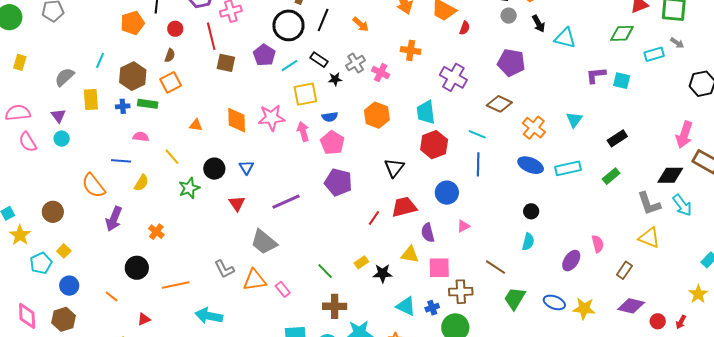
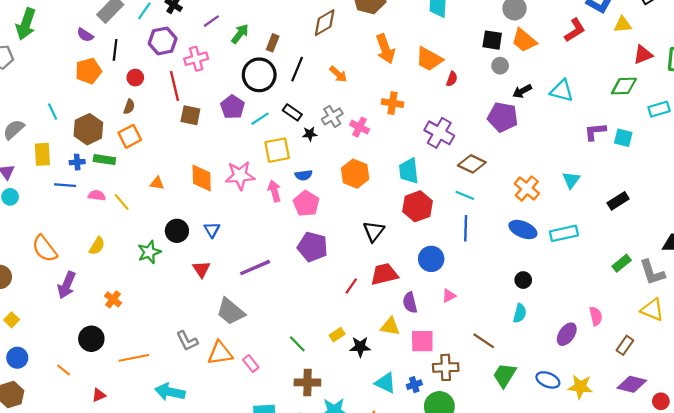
black arrow: (539, 24) -> (522, 91), moved, turned 90
cyan line: (100, 60) -> (53, 112), turned -49
brown diamond: (499, 104) -> (472, 164), moved
yellow line: (172, 157) -> (122, 202), moved
blue line: (121, 161) -> (65, 185), moved
green rectangle: (611, 176) -> (622, 263), moved

